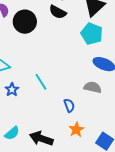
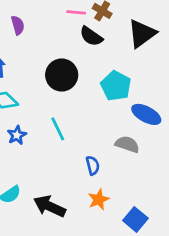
black circle: (25, 22) -> (62, 75), moved
cyan pentagon: (92, 34) -> (116, 86), moved

